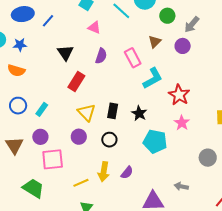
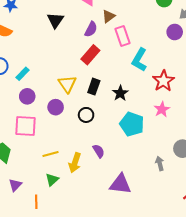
brown triangle: (155, 42) -> (109, 16), moved
cyan L-shape: (153, 78) -> (139, 60), turned 140
red rectangle: (76, 82) -> (90, 55), moved
purple circle: (40, 137) -> (27, 96), moved
yellow arrow: (104, 172) -> (75, 163), moved
purple semicircle: (127, 173) -> (99, 151), turned -80
gray arrow: (181, 186) -> (160, 163), moved, turned 56

